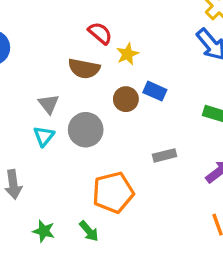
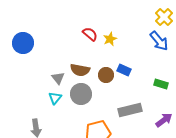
yellow star: (127, 54) -> (110, 39), moved
brown semicircle: (84, 69) -> (80, 70), moved
gray rectangle: (165, 155) -> (130, 110), size x1.6

